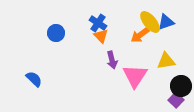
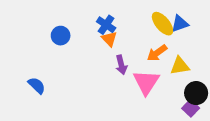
orange arrow: (140, 35) -> (157, 53), moved

